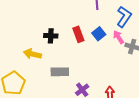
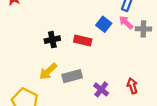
red rectangle: (78, 34) -> (83, 41), moved, turned -42
yellow arrow: (32, 54) -> (48, 71), moved, turned -42

